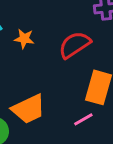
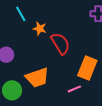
red semicircle: (75, 45) -> (60, 43), moved, turned 85

